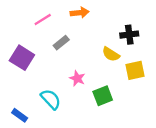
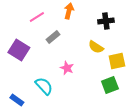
orange arrow: (80, 13) -> (69, 11), turned -70
black cross: (129, 35) -> (106, 21), moved
green square: (103, 96) -> (110, 85), moved

